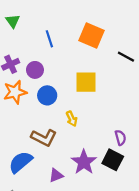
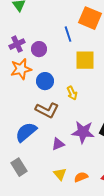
blue line: (49, 39) -> (68, 34), moved
blue circle: (47, 95) -> (45, 81), moved
purple star: (84, 162) -> (83, 132), turned -30

